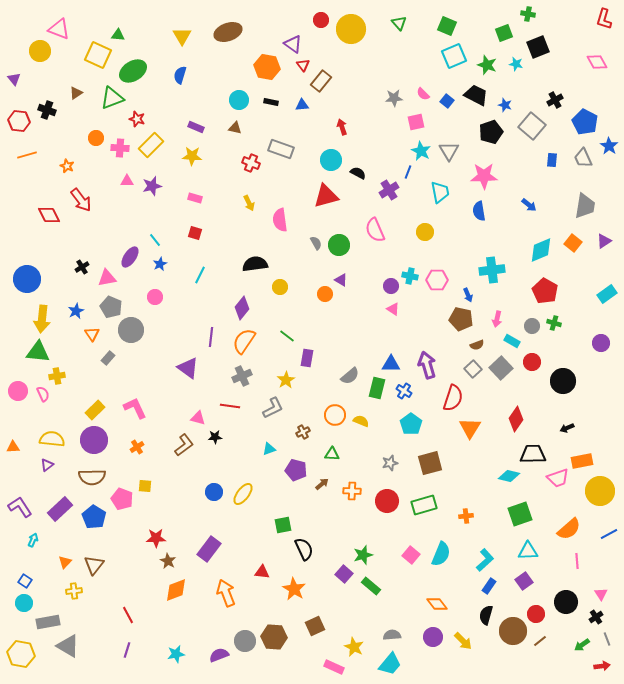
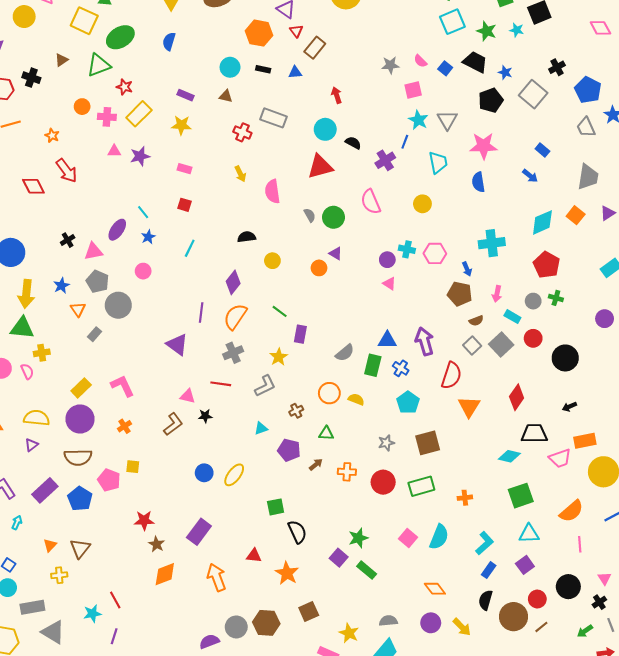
blue rectangle: (552, 160) -> (542, 150), moved, turned -56
black semicircle: (255, 264) -> (247, 237), size x0.7
cyan star: (176, 654) -> (92, 614), moved

